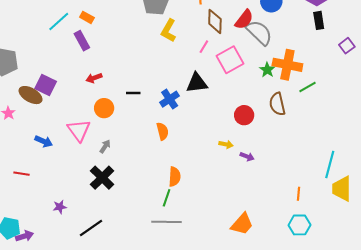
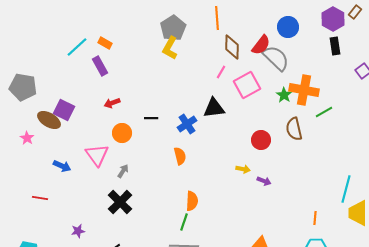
yellow L-shape: (169, 31) -> (170, 48), moved

